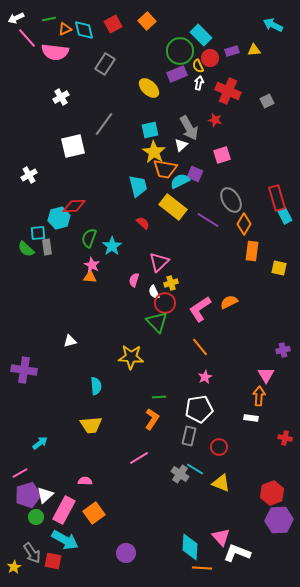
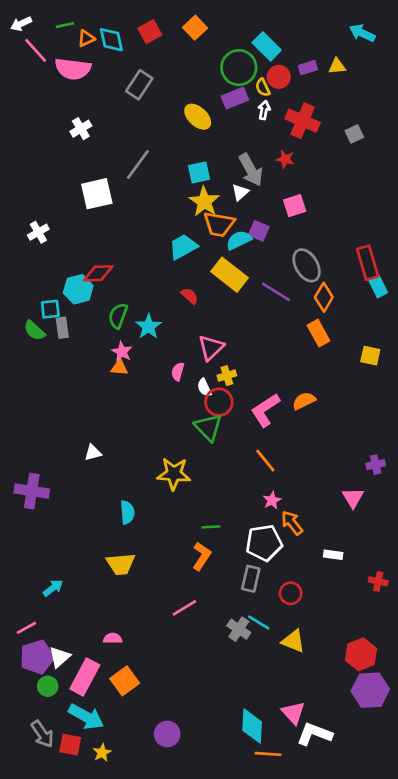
cyan trapezoid: (138, 186) -> (183, 247), turned -105
orange rectangle: (252, 251) -> (318, 333), moved, turned -36
orange arrow: (259, 396) -> (292, 523), moved, turned -42
yellow star: (14, 567) -> (102, 753), moved

